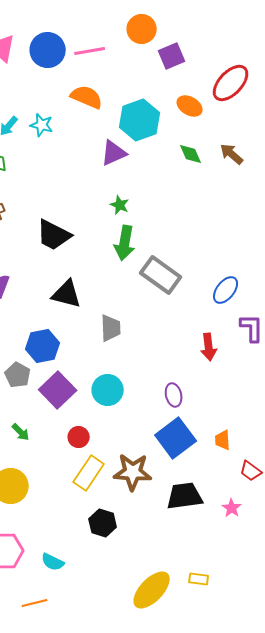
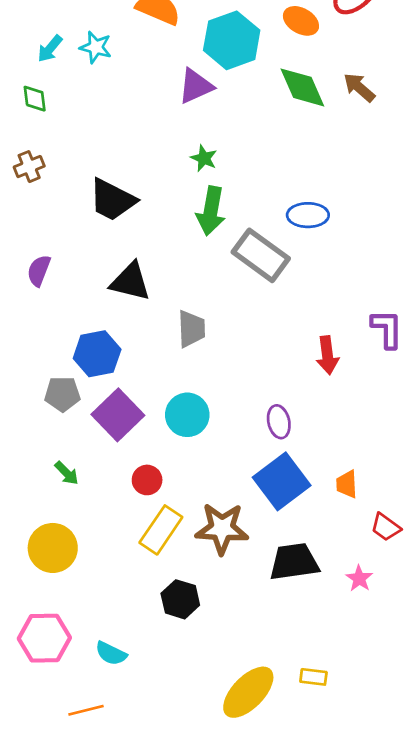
green diamond: (191, 154) -> (302, 87), size x1.5
blue ellipse: (226, 290) -> (308, 215), moved, turned 52
gray pentagon: (18, 375) -> (62, 394), turned -30

